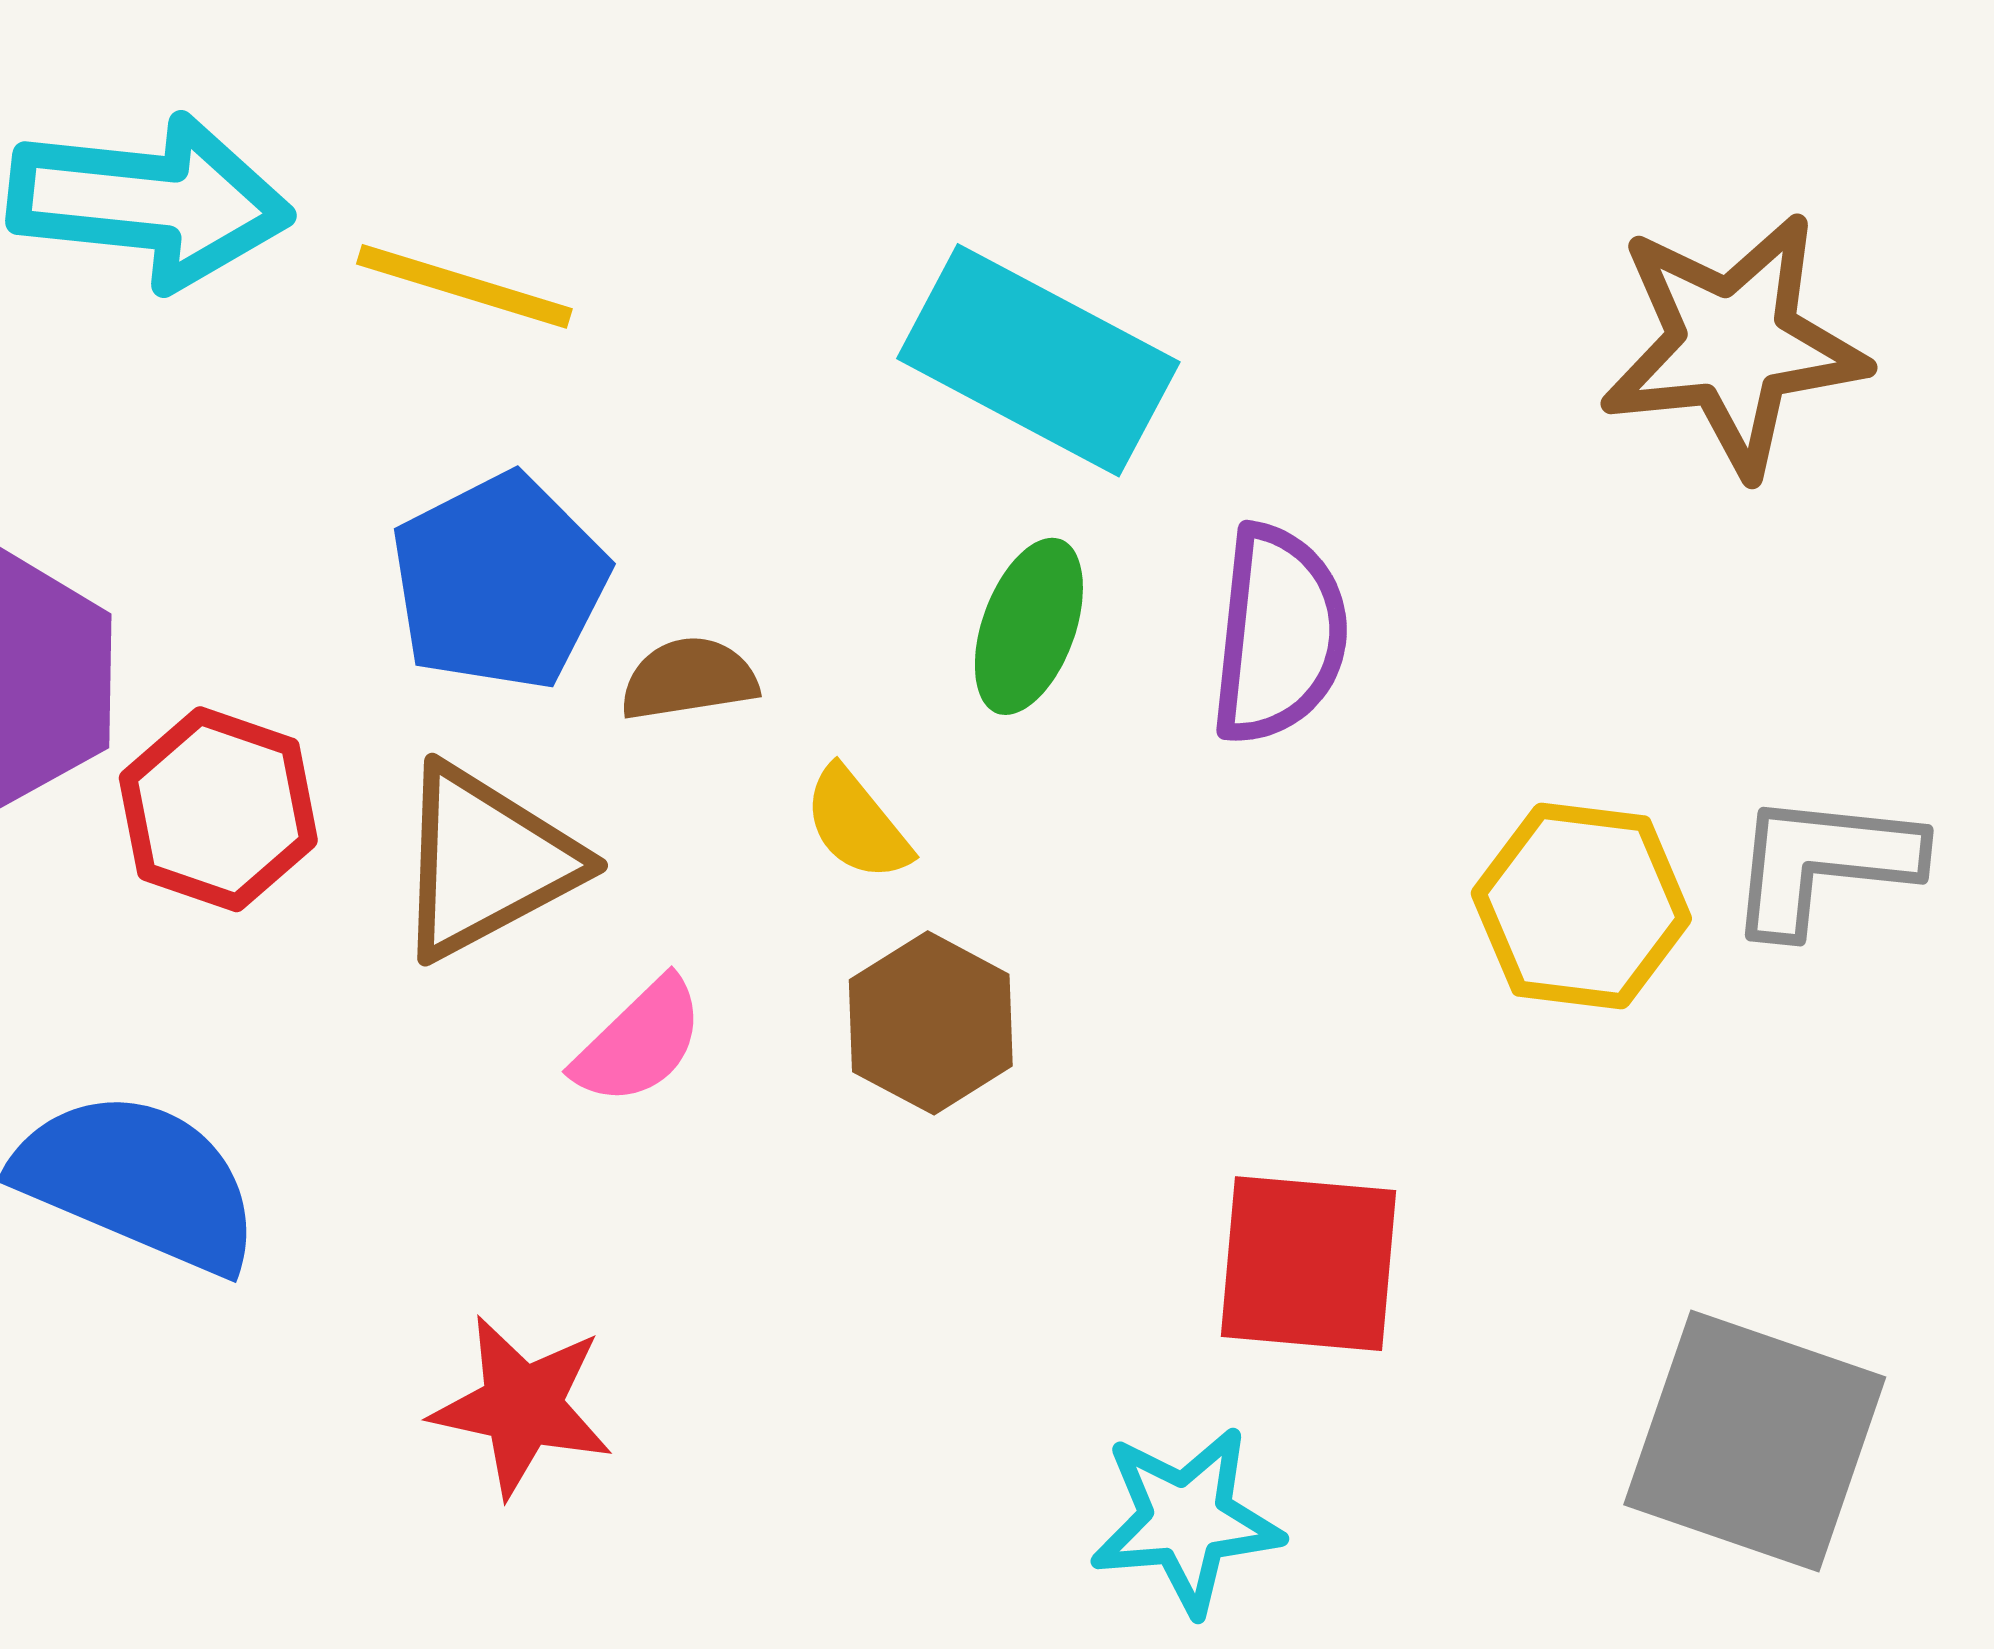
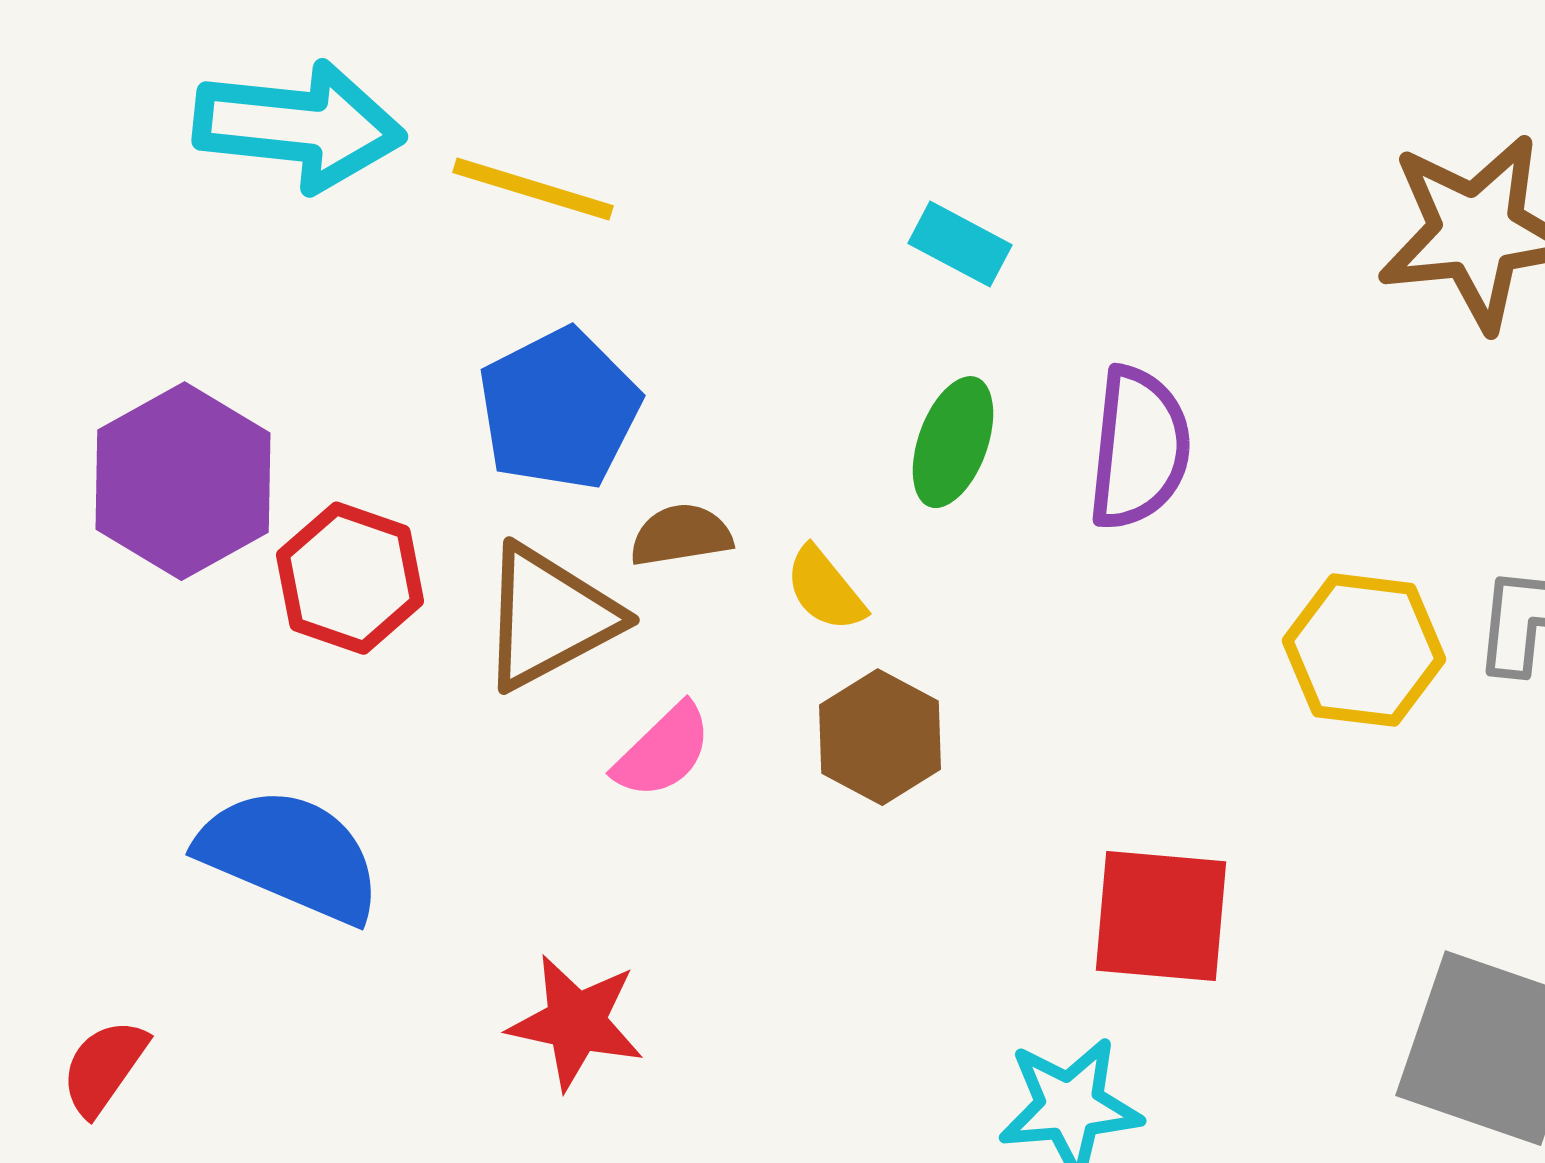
cyan rectangle: (1038, 360) -> (960, 244), size x0.5
brown semicircle: (689, 679) -> (681, 535), moved

